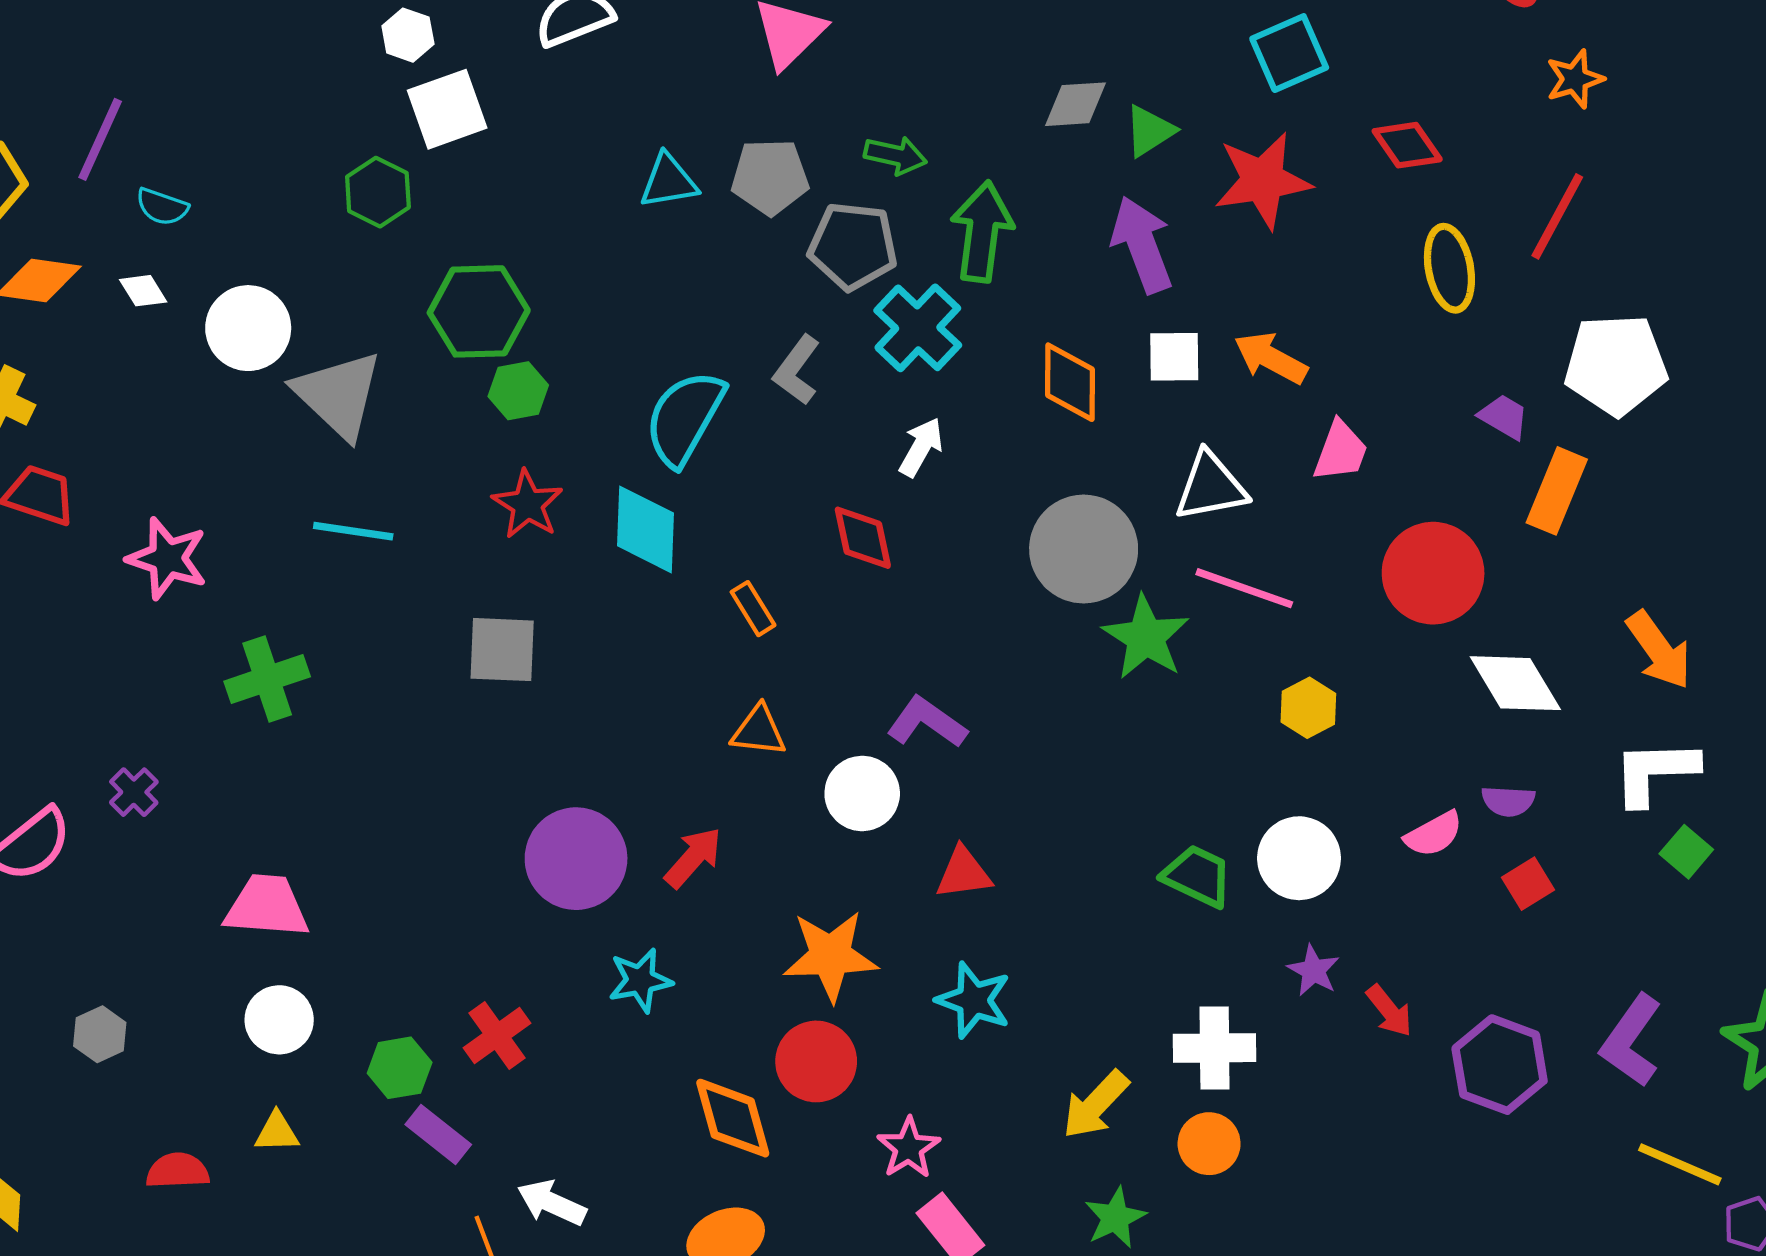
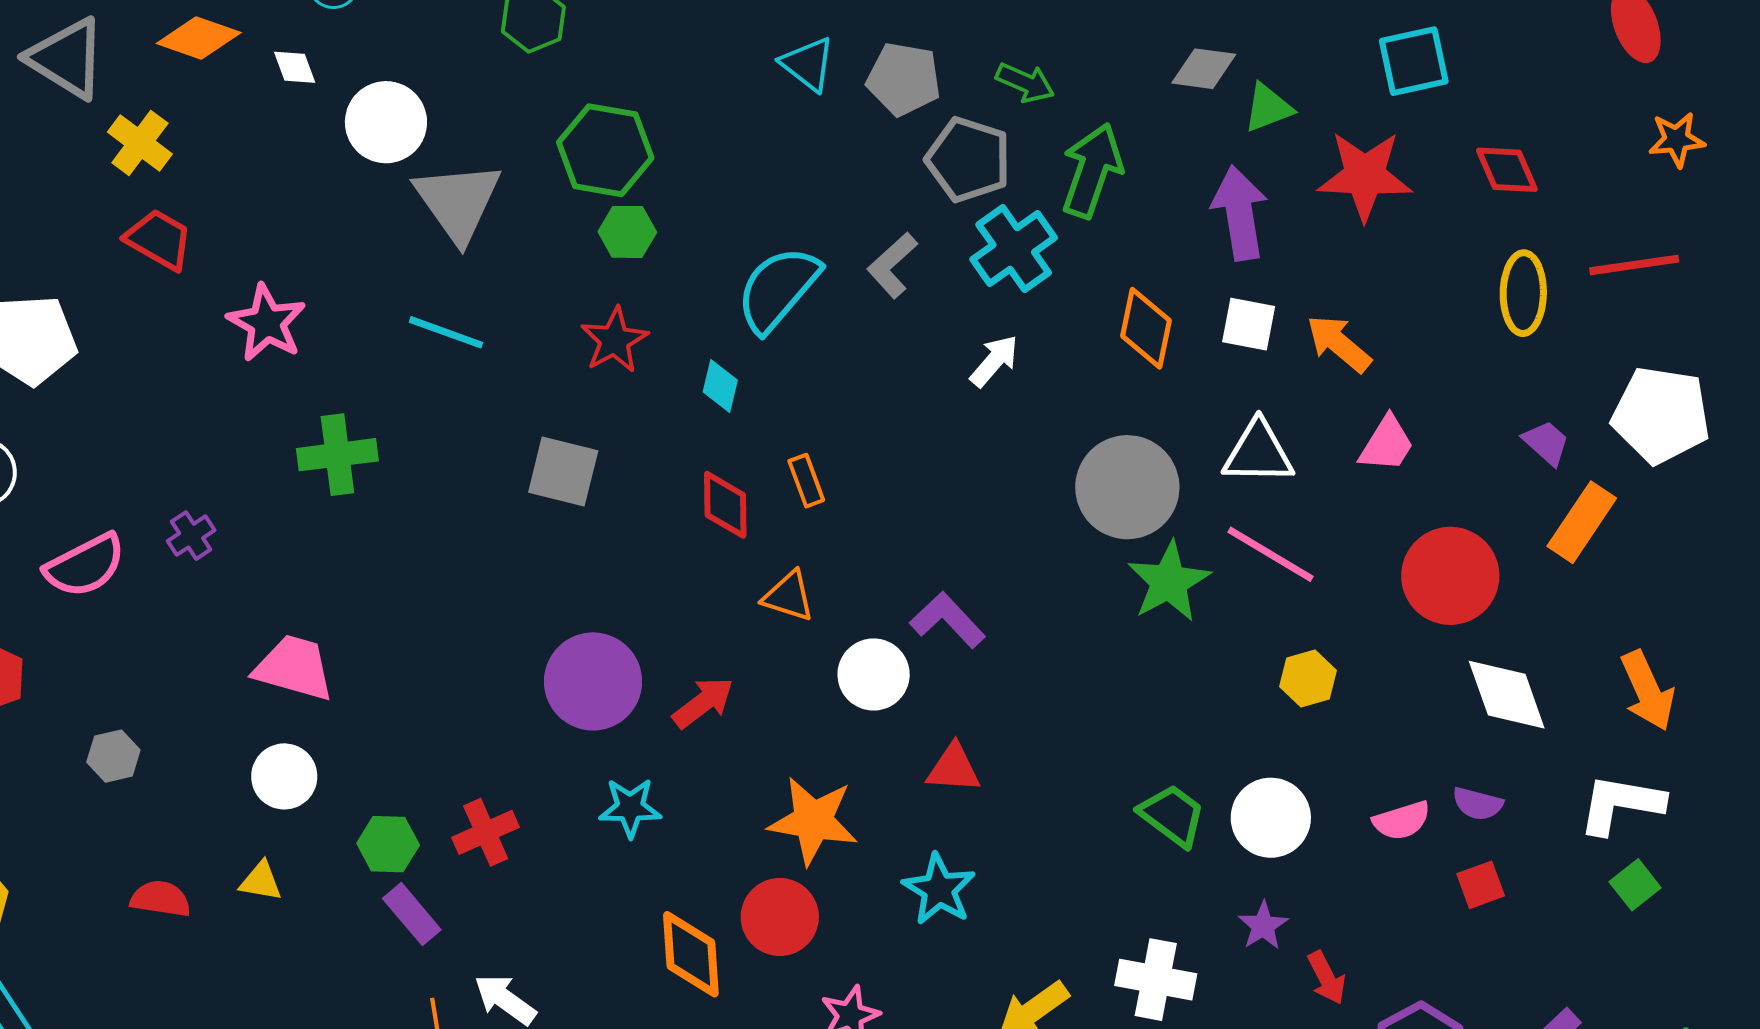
cyan triangle: (669, 181) -> (808, 64), turned 36
red line: (1557, 216) -> (1634, 265), turned 42
cyan diamond: (645, 529) -> (720, 386), size x0.6
red diamond: (863, 538) -> (725, 505), moved

